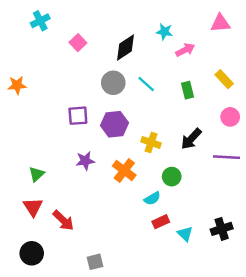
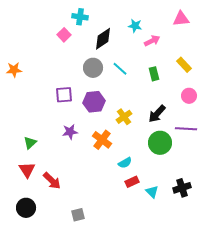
cyan cross: (40, 21) -> (80, 17), moved, turned 35
yellow cross: (151, 142) -> (124, 117), turned 35
green circle: (172, 177) -> (160, 143), moved, size x1.5

